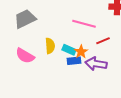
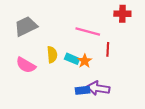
red line: (103, 41) -> (108, 49), turned -64
blue rectangle: (74, 61) -> (83, 90), moved
purple arrow: (96, 64) -> (98, 88), moved

